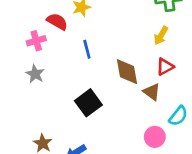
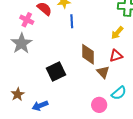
pink cross: (36, 41) -> (27, 20), turned 32
blue line: (87, 49) -> (72, 21), moved
gray star: (35, 74) -> (21, 43), size x1.5

